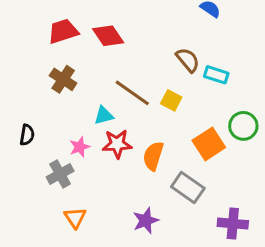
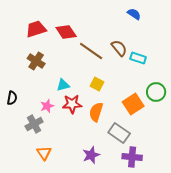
brown line: (132, 93) -> (91, 51), moved
yellow square: (171, 100) -> (97, 84), moved
purple cross: (233, 224) -> (132, 157), moved

